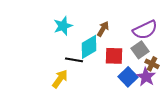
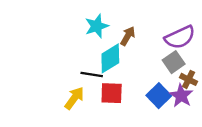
cyan star: (63, 26) -> (97, 26), moved
red square: (114, 56) -> (112, 93), moved

